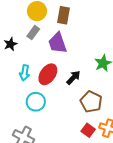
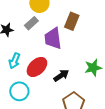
brown rectangle: (64, 15) -> (72, 21), moved

